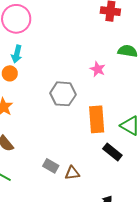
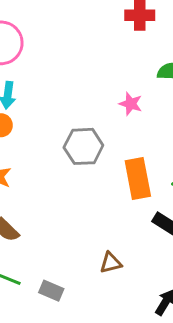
gray rectangle: (51, 166) -> (51, 291), moved

